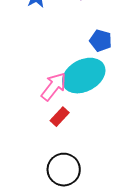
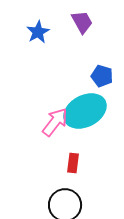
red rectangle: (60, 117) -> (73, 163), moved, turned -36

